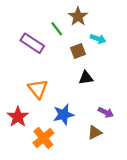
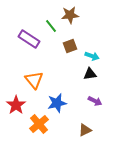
brown star: (78, 16) -> (70, 15), turned 30
cyan arrow: (98, 39) -> (92, 56), moved
black triangle: (86, 78) -> (90, 74), moved
brown triangle: (95, 132) -> (85, 130), moved

